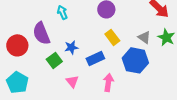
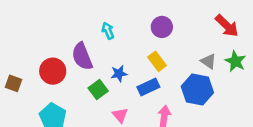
yellow rectangle: (112, 37) -> (157, 61), moved

